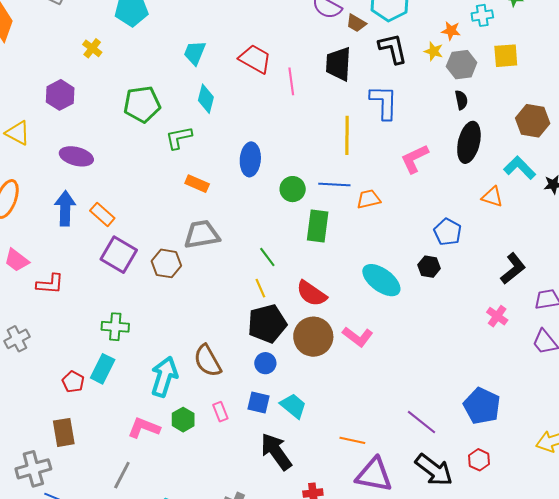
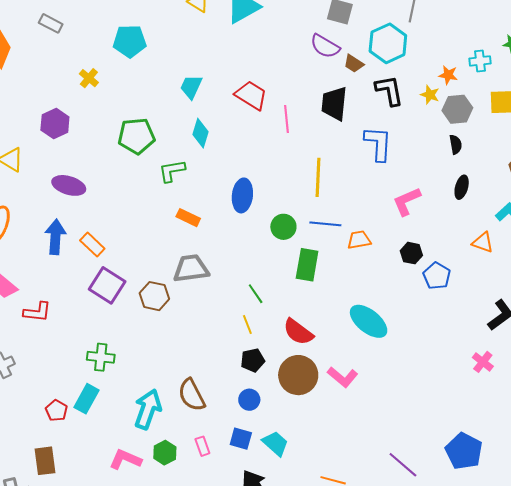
yellow line: (347, 135) -> (318, 177), moved
black ellipse: (469, 142) -> (462, 187), size x0.6
black hexagon: (429, 267) -> (411, 253), moved
black pentagon: (267, 324) -> (253, 360), size x0.6

